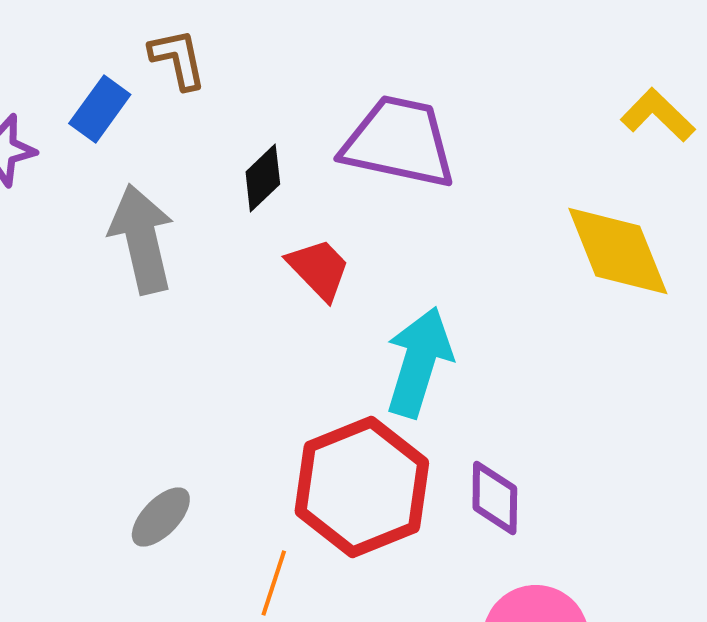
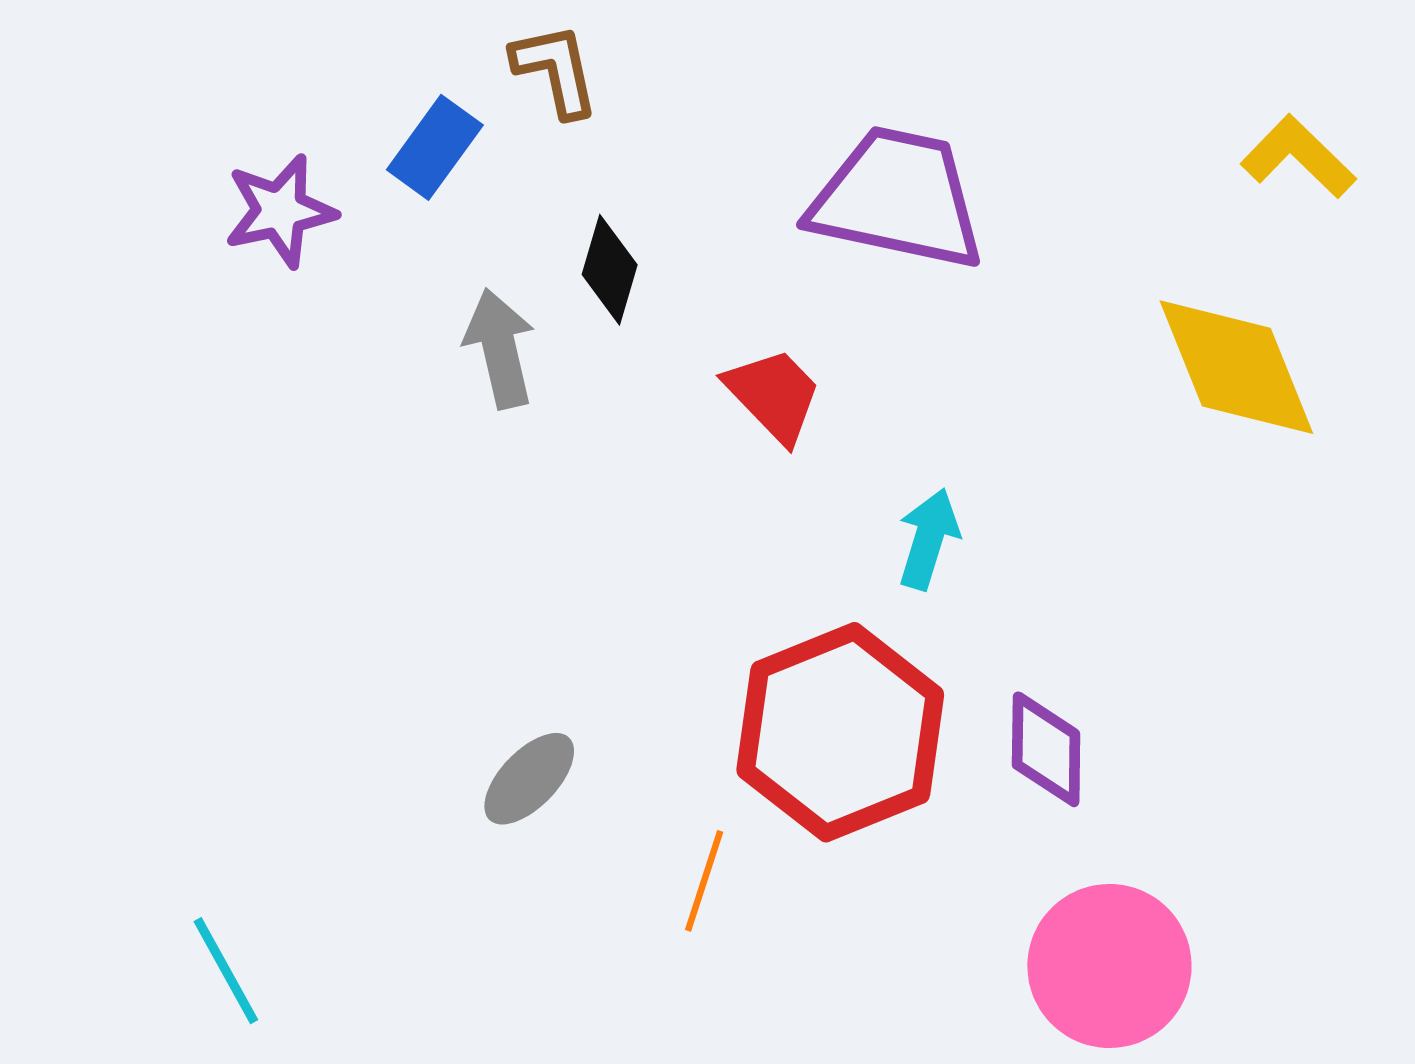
black diamond: (263, 178) -> (610, 270), moved, turned -30
gray arrow: (142, 239) -> (500, 349), size x0.7
cyan arrow: (419, 362) -> (928, 539), size x0.6

